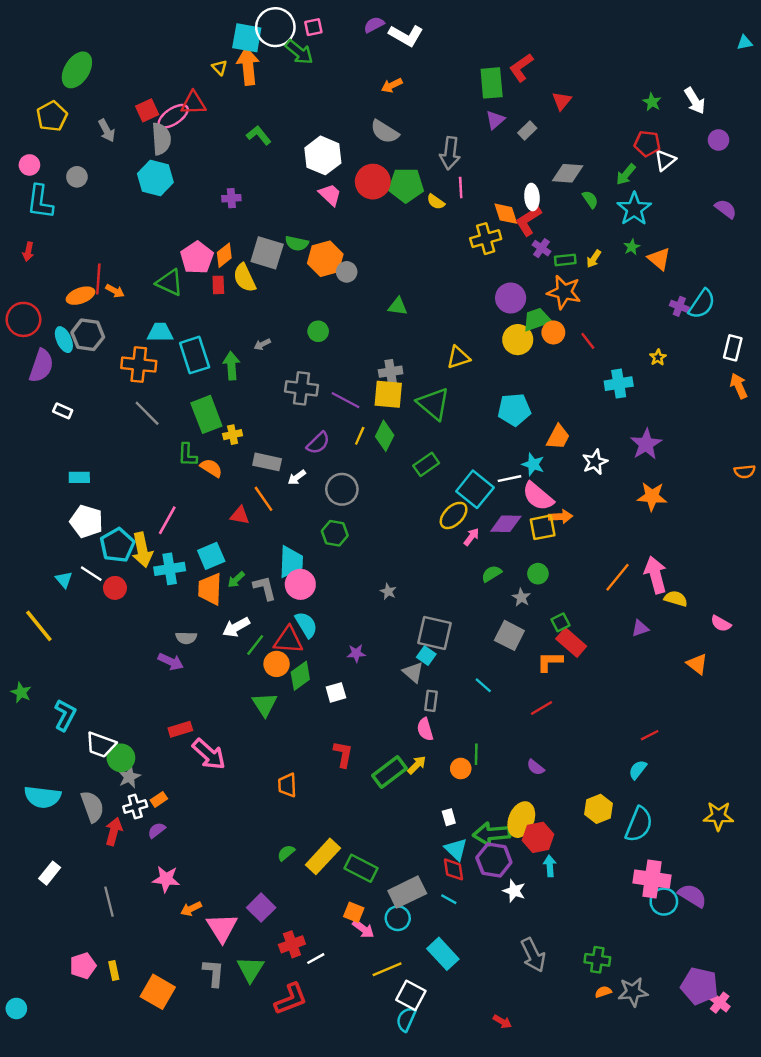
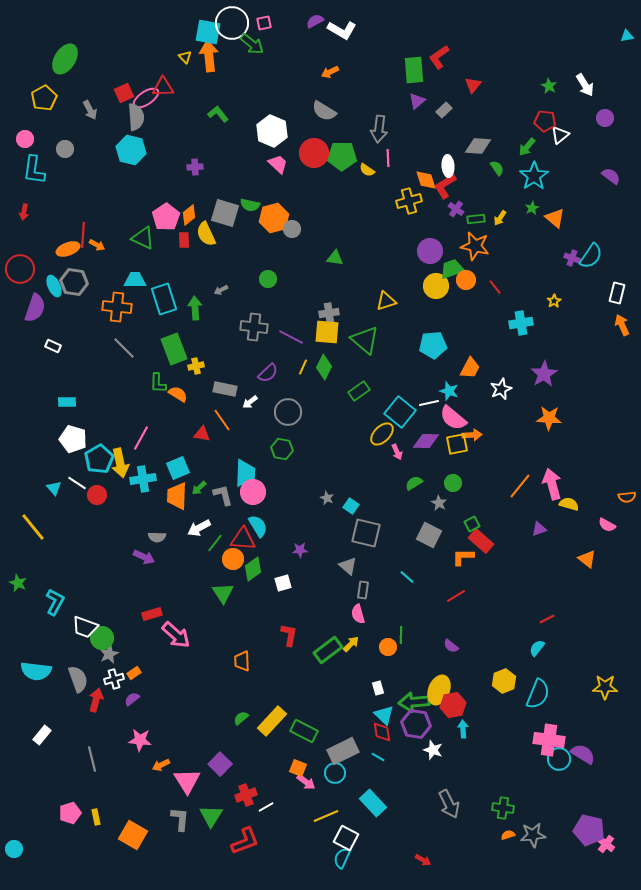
orange semicircle: (745, 471) -> (627, 497), moved
pink arrow: (471, 537) -> (397, 452), turned 119
cyan square: (426, 656) -> (351, 506), moved

